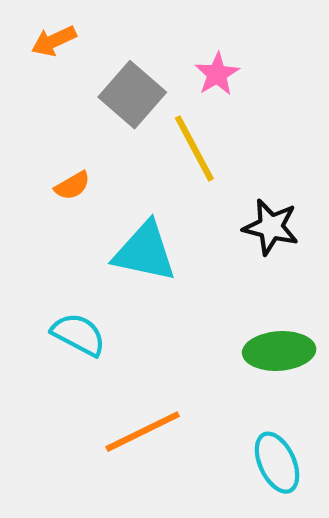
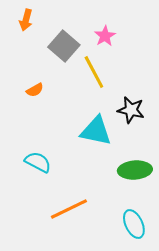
orange arrow: (54, 41) -> (26, 20), turned -50
cyan triangle: (145, 252) -> (96, 131), moved

